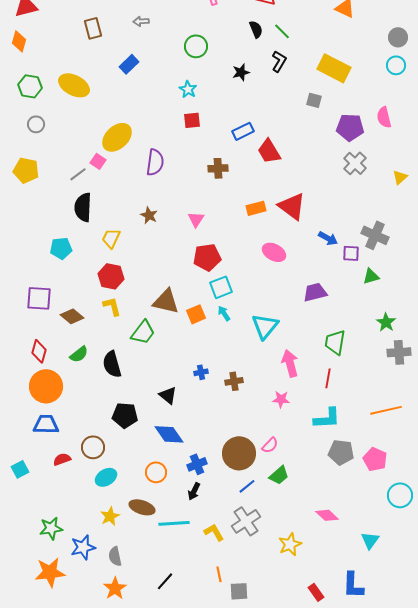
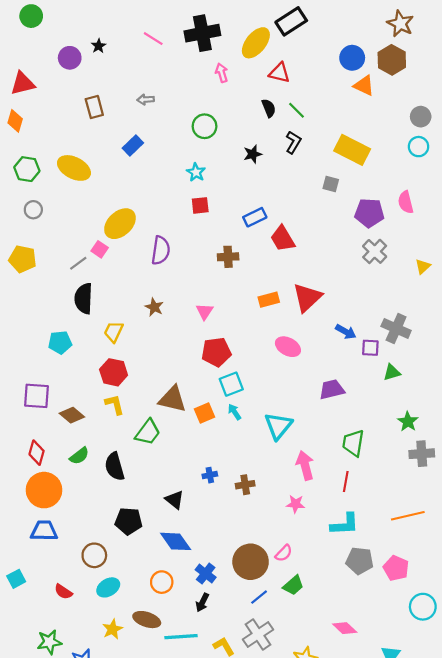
red triangle: (292, 206) -> (307, 297), turned 40
red semicircle: (62, 459) -> (63, 592), moved, turned -126
blue cross: (197, 464) -> (206, 574), turned -30

